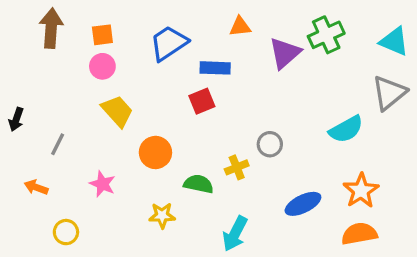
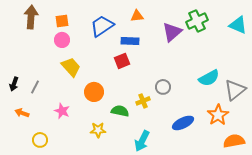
orange triangle: (240, 27) -> (137, 16), moved
gray triangle: (389, 93) -> (235, 90), moved
black arrow: (16, 119) -> (14, 84), moved
orange semicircle: (359, 234) -> (234, 141), moved

